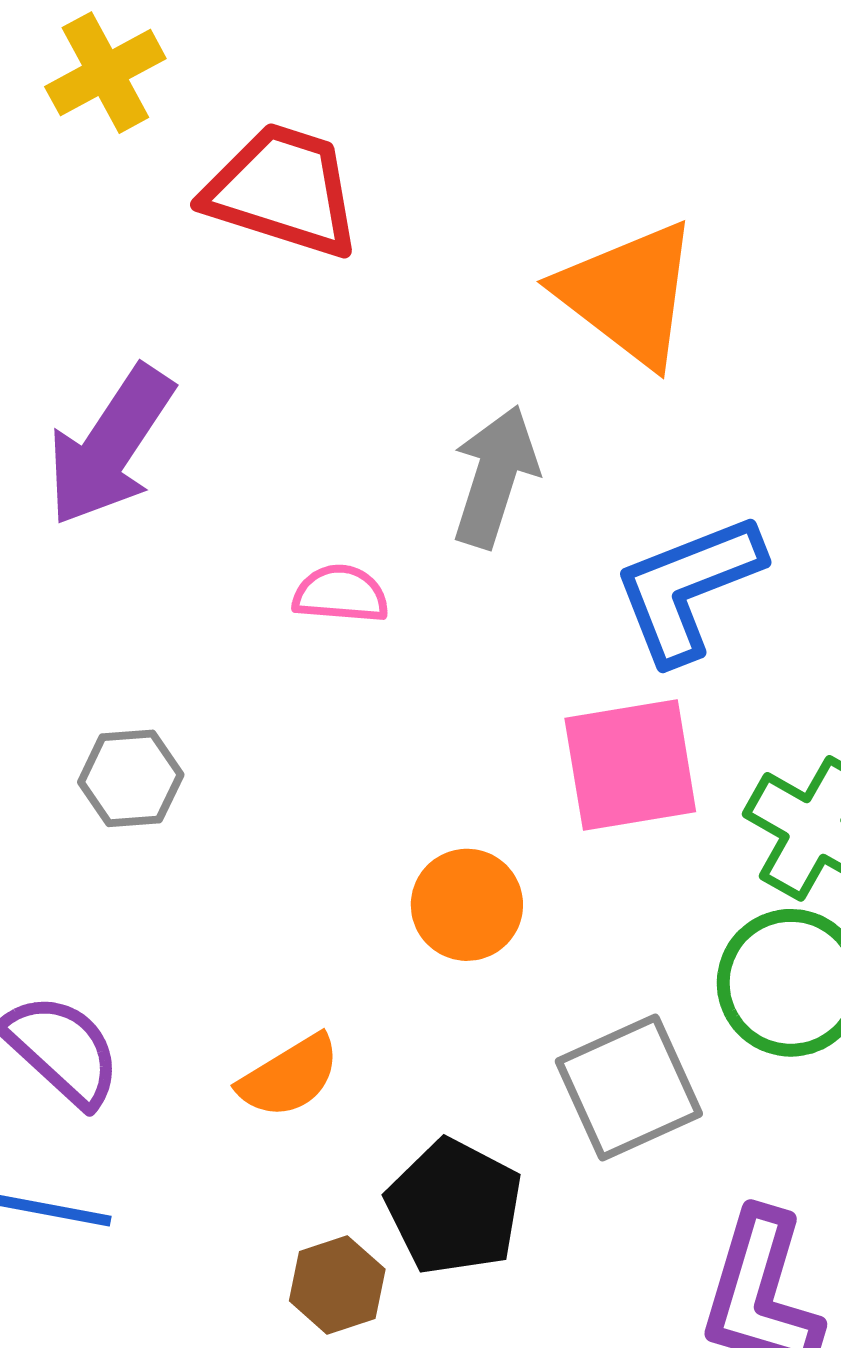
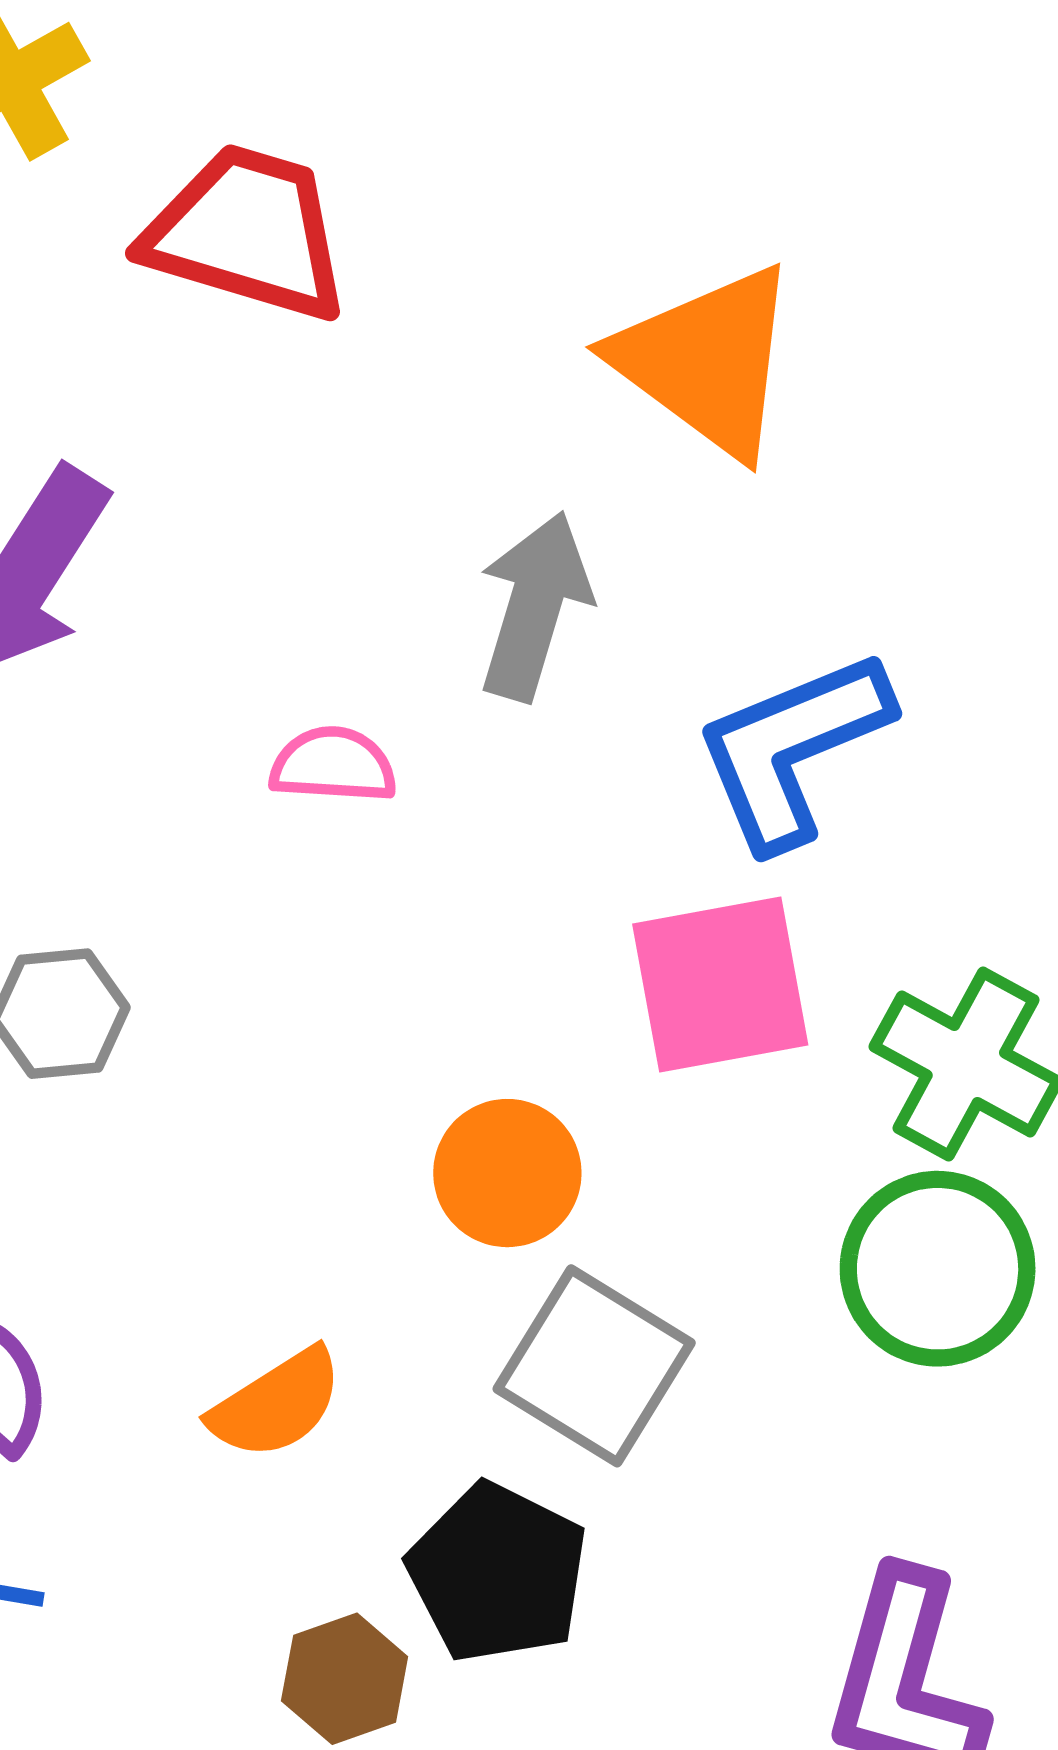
gray square: (629, 1087) -> (594, 1366), moved, turned -33

